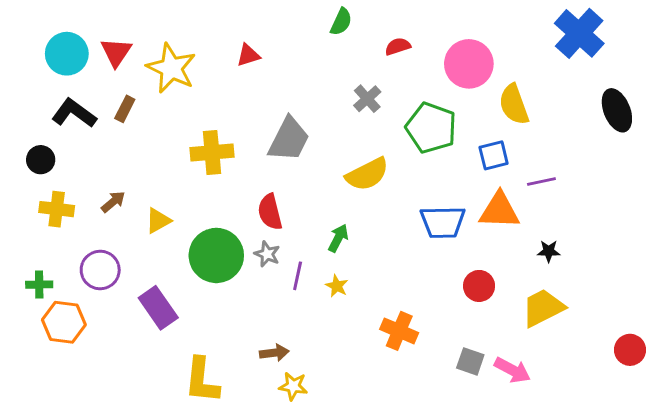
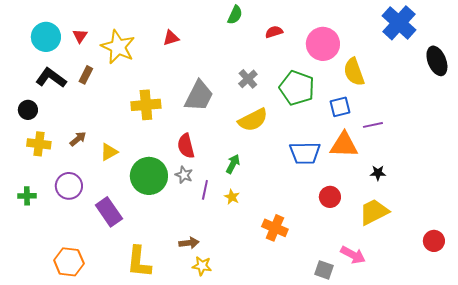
red triangle: (116, 52) -> (80, 36), size x0.7
gray cross: (367, 99) -> (248, 79), moved
black ellipse: (617, 110) -> (437, 61), moved
orange hexagon: (64, 322) -> (69, 262), moved
gray square: (470, 361) -> (324, 270), moved

